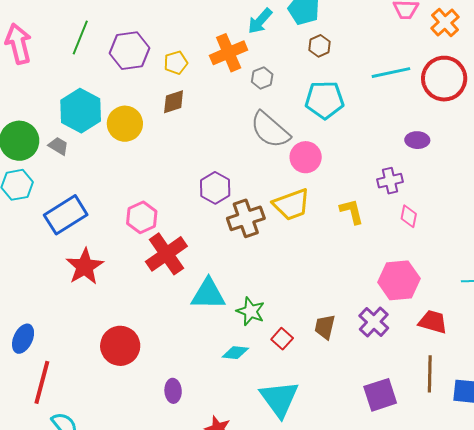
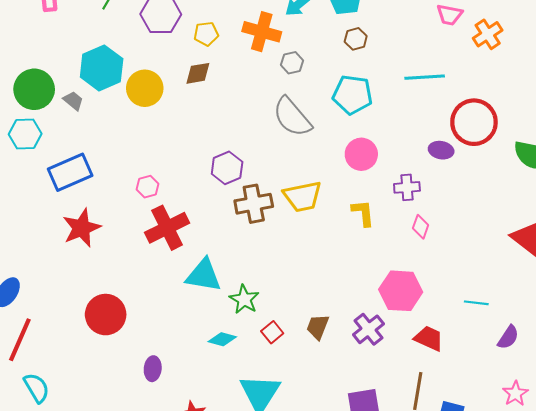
orange cross: (229, 53) -> (262, 32), turned 30
red circle: (444, 79) -> (474, 122), moved
pink circle: (306, 157) -> (361, 154), moved
pink hexagon: (142, 217) -> (147, 187), size x0.7

